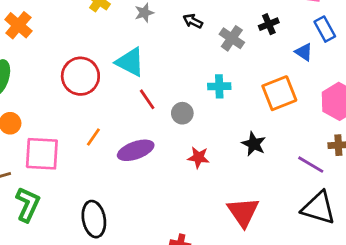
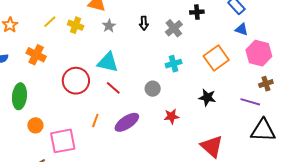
black arrow: (193, 21) -> (144, 23), turned -104
black cross: (269, 24) -> (197, 12), turned 32
orange cross: (18, 25) -> (36, 55), moved
gray cross: (232, 38) -> (174, 28), turned 30
blue triangle: (304, 52) -> (242, 29), moved
red line: (147, 99) -> (113, 88), moved

